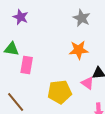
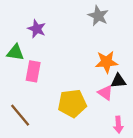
purple star: (21, 17) -> (37, 29), moved
orange star: (79, 50) -> (107, 62), moved

